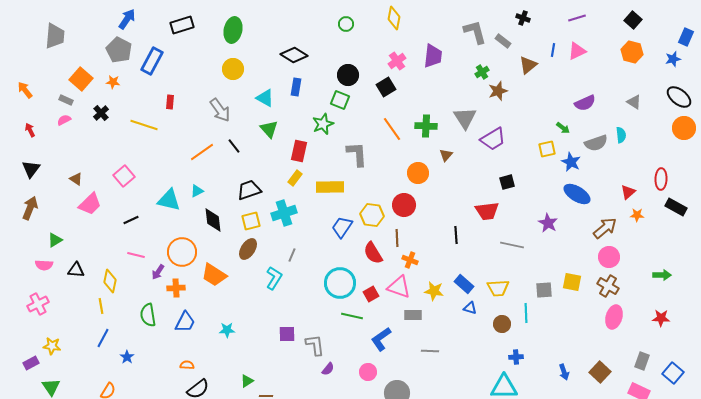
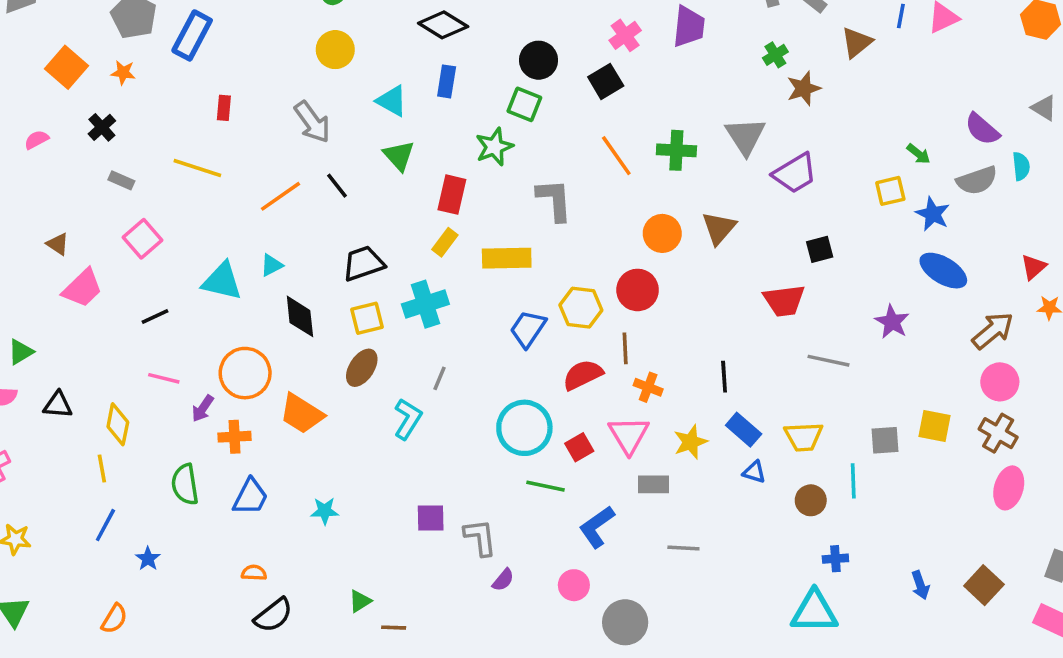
gray rectangle: (66, 100) -> (121, 180), moved
purple semicircle: (585, 103) -> (982, 129), moved, turned 65
yellow line: (144, 125) -> (197, 168), moved
brown triangle: (446, 155) -> (719, 228), moved, size x1.5
black line: (456, 235) -> (724, 377), moved
red semicircle: (373, 253) -> (583, 375), turned 95
pink triangle: (399, 287) -> (629, 435), turned 40
yellow star: (434, 291) -> (691, 442), turned -30

